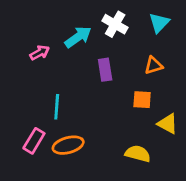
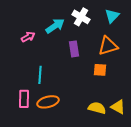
orange triangle: (153, 65) -> (108, 46), size x1.5
yellow triangle: (168, 124) -> (118, 107), moved
pink rectangle: (34, 141) -> (24, 99), turned -30

